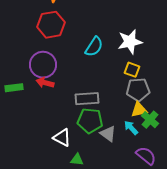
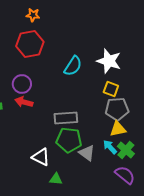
white star: (130, 42) -> (109, 61), turned 30
purple circle: (43, 65) -> (22, 84), size x0.7
green cross: (150, 120) -> (126, 150), moved

